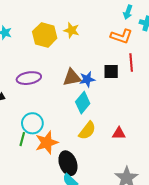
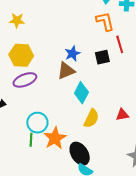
yellow star: (72, 30) -> (17, 20), moved
yellow hexagon: (45, 35) -> (21, 55), moved
orange L-shape: (121, 36) -> (105, 21), turned -110
blue star: (87, 79) -> (73, 54), moved

